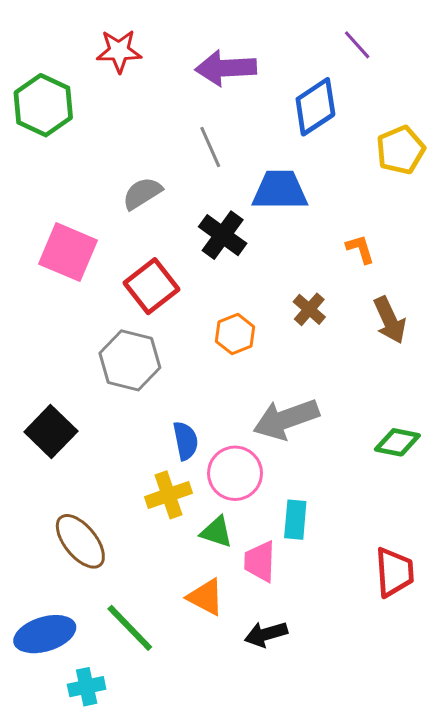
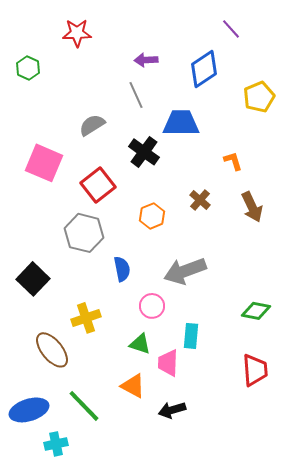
purple arrow: (226, 68) -> (146, 60), moved, size x0.6
green hexagon: (43, 105) -> (28, 68), size x0.6
blue semicircle: (186, 441) -> (122, 269), moved
green diamond: (397, 442) -> (256, 311), moved
pink circle: (235, 473) -> (152, 306), size x0.7
yellow cross: (169, 495) -> (86, 318), moved

